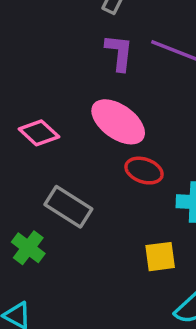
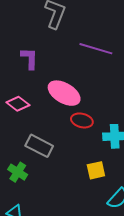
purple L-shape: (119, 53) -> (29, 58), moved

